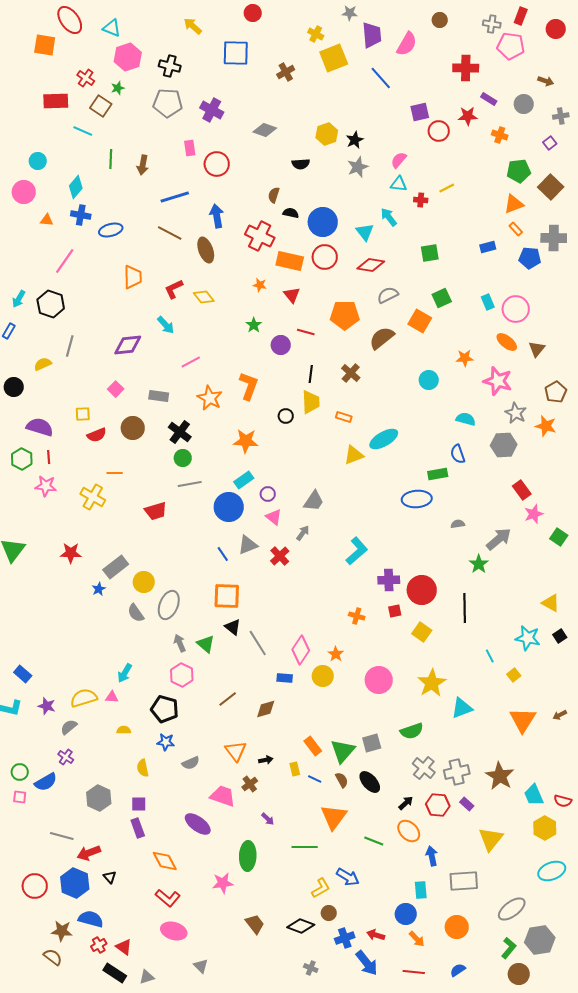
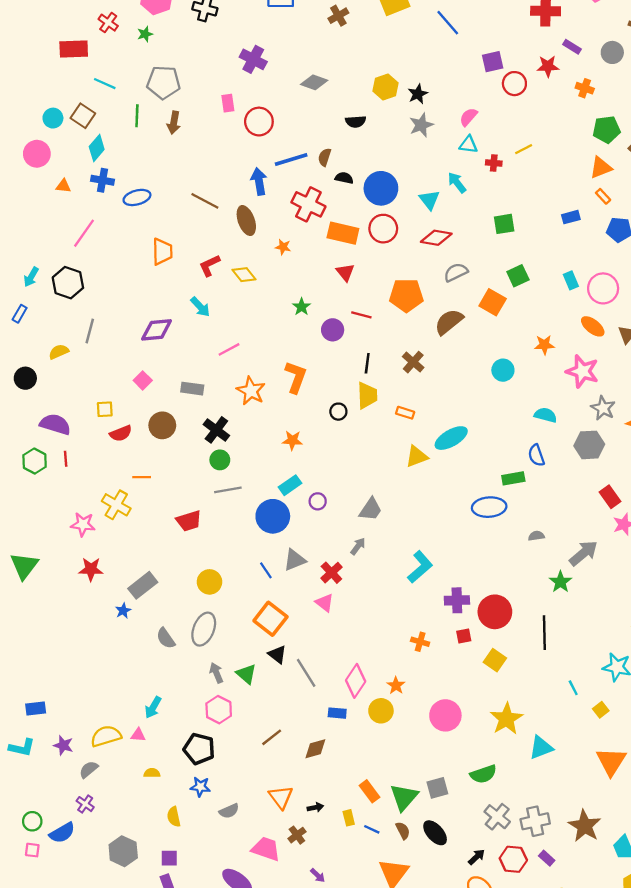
gray pentagon: (168, 103) -> (163, 82), moved
brown square: (101, 106) -> (83, 116), moved
blue line: (175, 197) -> (291, 160), moved
orange star: (260, 285) -> (283, 247), moved
orange star: (246, 441) -> (292, 440), size x0.7
pink star: (46, 486) -> (83, 524), moved
pink triangle: (274, 517) -> (325, 603), moved
yellow circle: (144, 582) -> (209, 582), moved
orange square: (227, 596) -> (270, 619), turned 36
blue rectangle: (23, 674) -> (36, 708), turned -48

